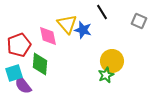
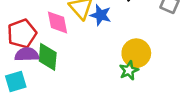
cyan square: (14, 73) -> (16, 81), moved
purple semicircle: (23, 85) -> (27, 54), moved, turned 126

